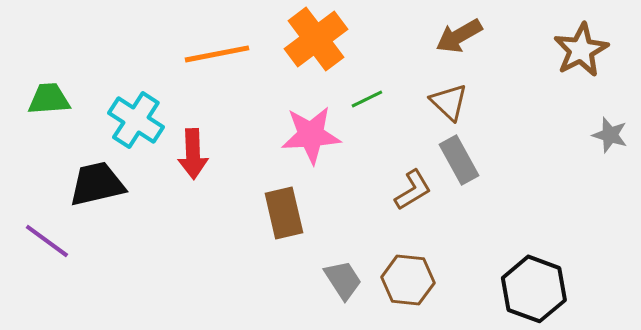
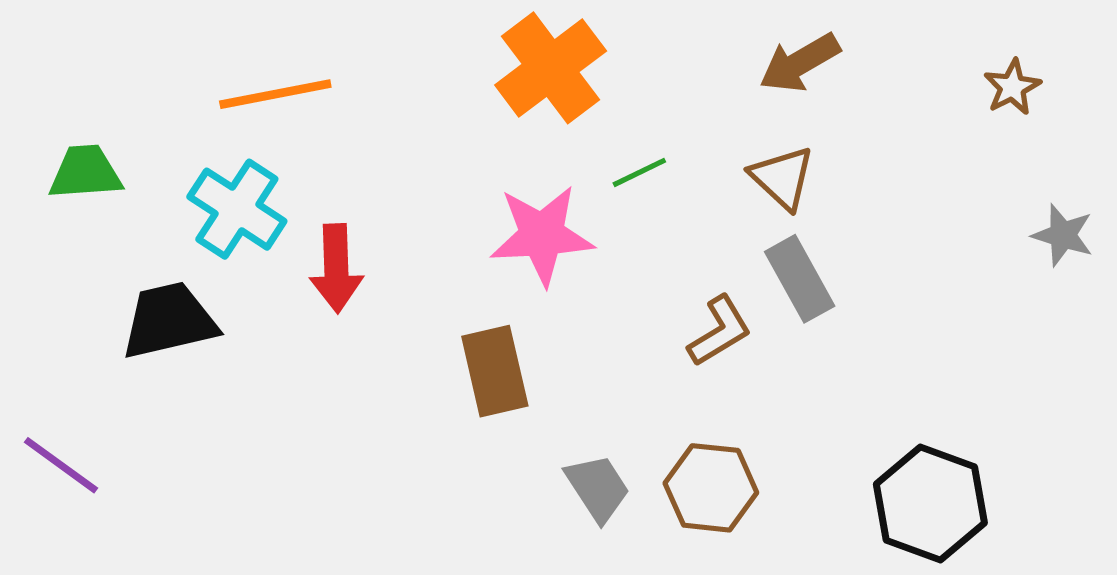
brown star: (581, 50) -> (1012, 87), size x0.6
orange line: (217, 54) -> (275, 94), moved
purple line: (47, 241) -> (61, 465), moved

